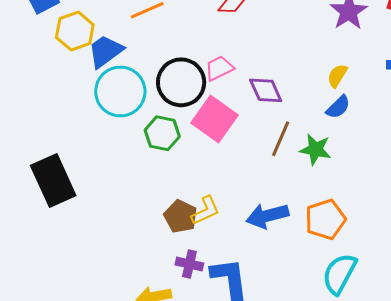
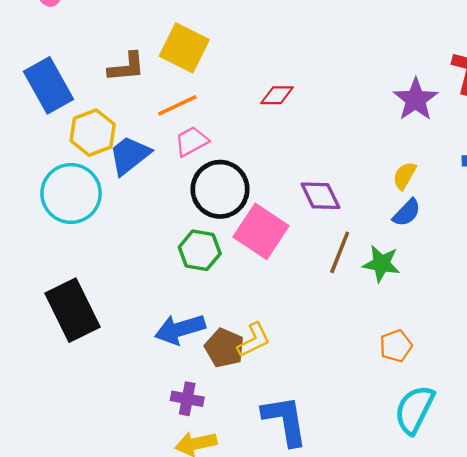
pink trapezoid: (219, 68) -> (192, 141), moved
cyan circle: (120, 91) -> (71, 193), moved
blue arrow: (267, 216) -> (180, 329), moved
orange pentagon: (325, 219) -> (396, 346), size x0.7
purple cross: (189, 264) -> (187, 399), moved

